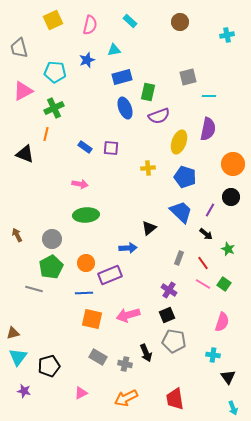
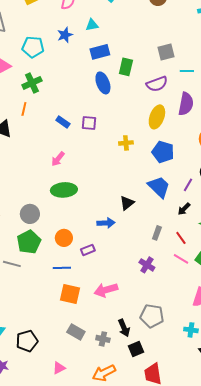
purple semicircle: (159, 116) -> (157, 84), moved
pink arrow: (80, 184) -> (58, 159), turned 119
black arrow: (206, 234) -> (184, 209), turned 96
purple rectangle: (110, 275) -> (88, 250), size x0.6
black square: (167, 315) -> (136, 349), moved

